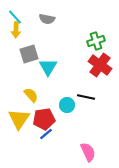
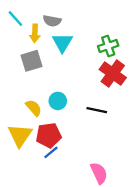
yellow arrow: (16, 30) -> (35, 33), moved
cyan triangle: (48, 67) -> (62, 43), moved
cyan circle: (67, 105) -> (58, 101), moved

